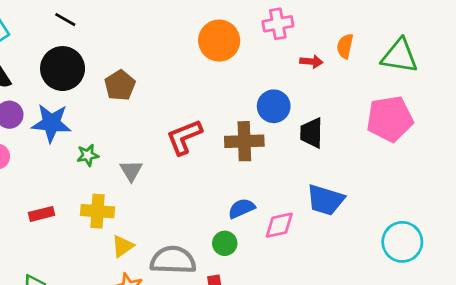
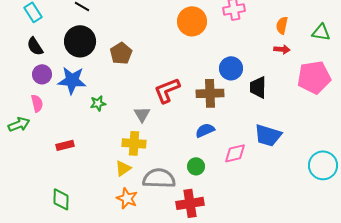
green triangle: (400, 56) -> (321, 32), size x0.7
red arrow: (311, 62) -> (282, 49), moved
gray triangle: (131, 171) -> (142, 114), moved
blue semicircle: (242, 208) -> (205, 130), moved
yellow cross: (97, 211) -> (134, 143), moved

